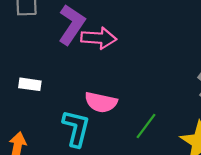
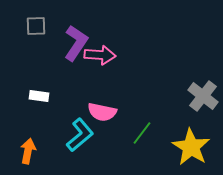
cyan L-shape: (76, 128) -> (80, 135), turned 36

